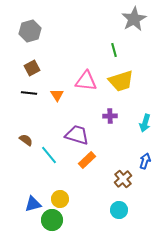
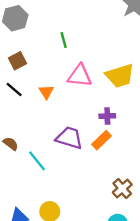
green line: (114, 50) -> (64, 40), moved
black line: (29, 93) -> (14, 90), turned 35
orange rectangle: (87, 160) -> (102, 140), moved

